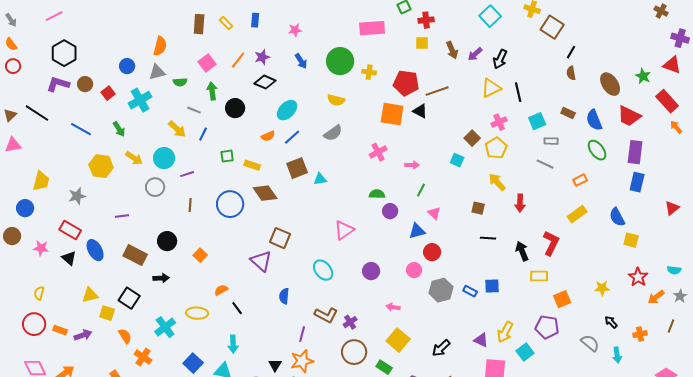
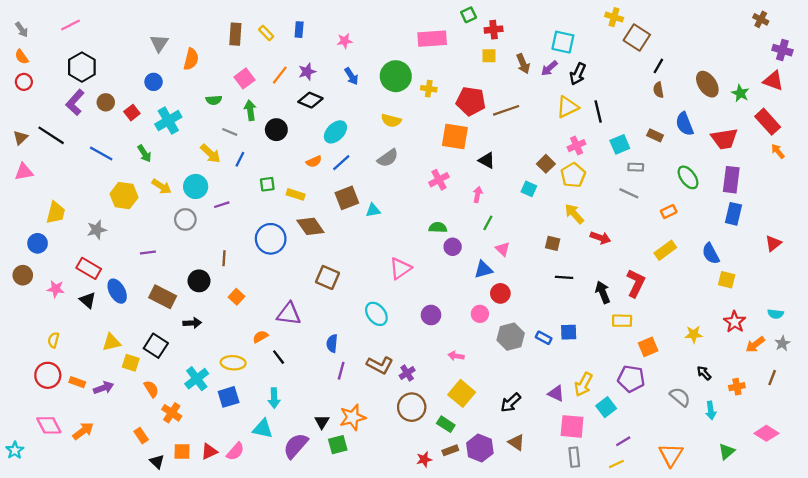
cyan square: (490, 16) -> (563, 42), moved, turned -35
gray triangle: (157, 72) -> (159, 43), moved, turned -42
purple L-shape: (58, 84) -> (75, 102), turned -65
brown ellipse: (610, 84) -> (707, 84), moved
black triangle: (420, 111) -> (487, 160), moved
red trapezoid: (629, 116) -> (724, 139), turned -35
blue semicircle: (594, 120) -> (685, 124), moved
pink arrow: (412, 165) -> (478, 194), turned -80
red arrow: (520, 203) -> (600, 238), turned -72
brown line: (190, 205) -> (224, 258), moved
purple triangle: (261, 261) -> (289, 314), moved, turned -35
purple line: (302, 334) -> (341, 371), moved
blue square: (193, 363) -> (229, 397), moved, turned 30

